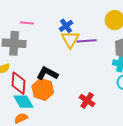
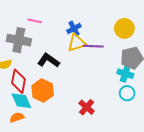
yellow triangle: (70, 39) -> (77, 43), turned 36
black L-shape: (47, 73) -> (49, 60), moved

